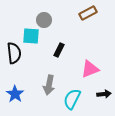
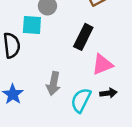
black rectangle: (59, 50) -> (83, 37), moved, size x1.5
black arrow: (104, 94) -> (108, 93), moved

